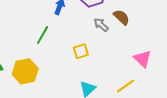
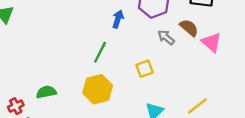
pink triangle: (143, 59) -> (211, 42), moved
yellow hexagon: (25, 71) -> (98, 89), moved

